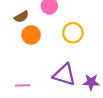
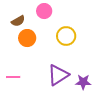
purple triangle: (64, 75) -> (58, 75), turned -50
pink line: (23, 85) -> (13, 77), moved

